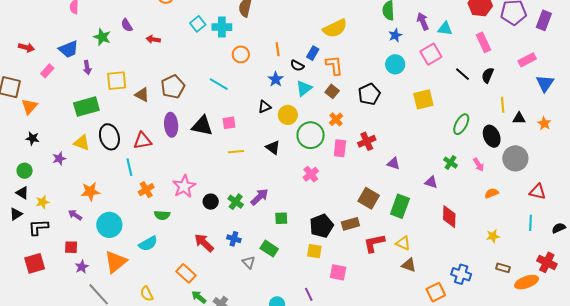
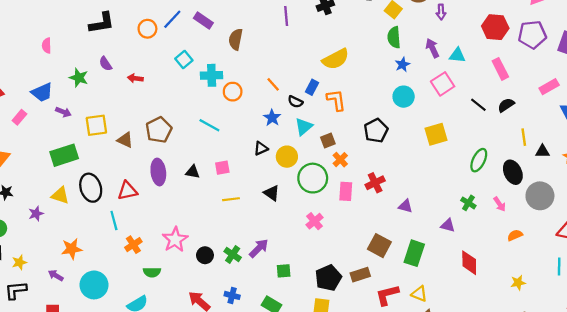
cyan cross: (222, 27) -> (212, 75), moved
orange line: (278, 49) -> (273, 84), turned -32
purple arrow: (87, 68) -> (63, 112), turned -56
black semicircle: (488, 75) -> (506, 105), turned 35
brown square: (332, 91) -> (328, 140), moved, turned 32
black triangle: (202, 126) -> (193, 172), size x0.6

